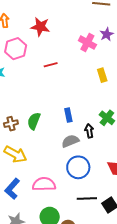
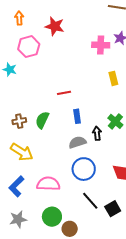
pink cross: (87, 43) -> (101, 45), turned -30
red line: (51, 65) -> (64, 93), moved
black line: (87, 199) -> (90, 201), turned 48

